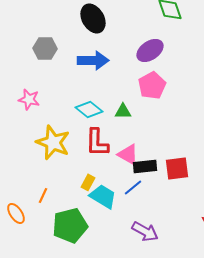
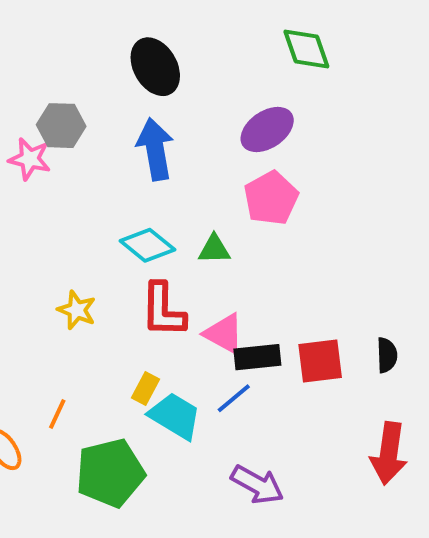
blue arrow: (93, 60) -> (155, 149), turned -100
pink star: (29, 99) -> (30, 159), moved
yellow star: (53, 142) -> (77, 310), size x0.6

